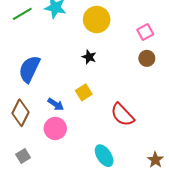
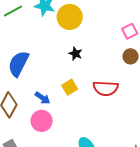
yellow circle: (97, 20) -> (70, 17), moved
red semicircle: (122, 115) -> (106, 88), moved, turned -45

